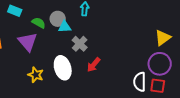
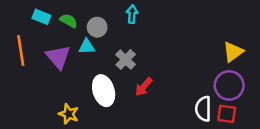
green semicircle: (39, 23) -> (69, 21), moved
cyan triangle: (65, 27) -> (87, 47), moved
yellow star: (36, 75) -> (69, 114), moved

